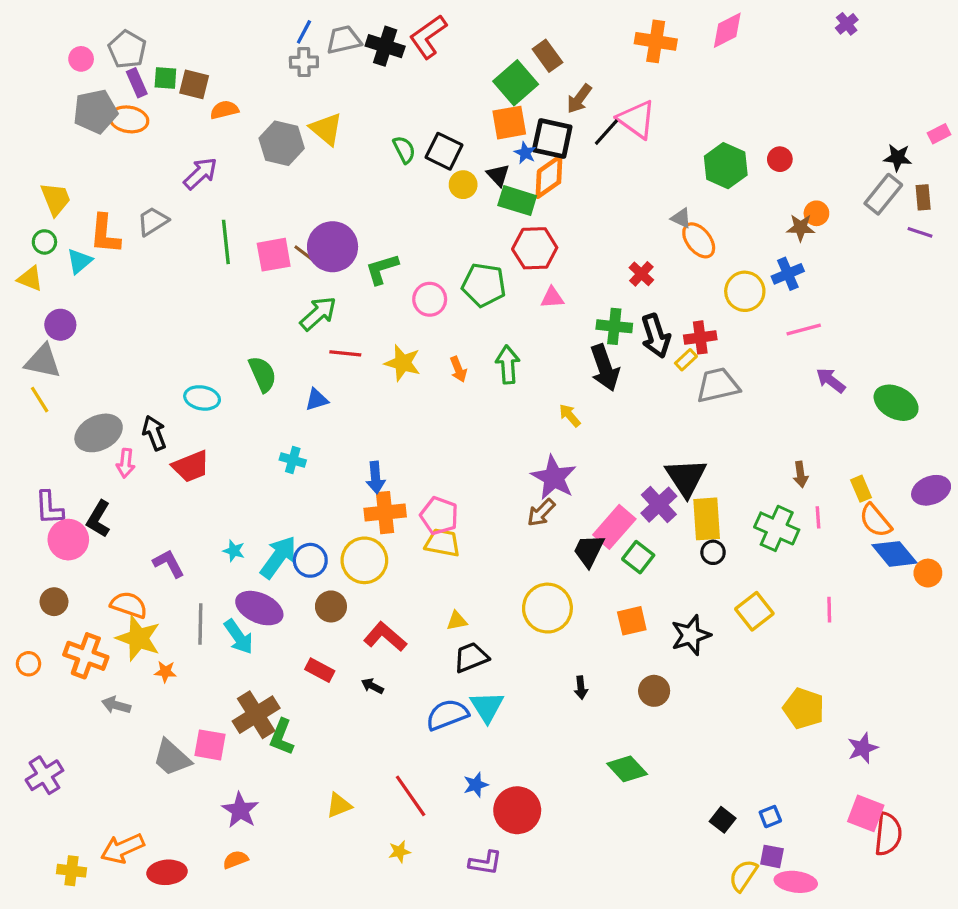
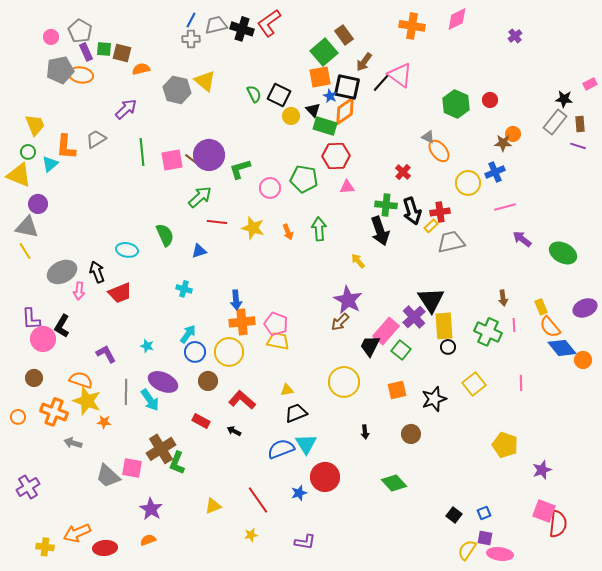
purple cross: (847, 24) -> (515, 36), moved
yellow triangle: (30, 279) -> (19, 175), size x1.5
cyan arrow: (278, 557) -> (188, 334), moved, size x0.7
red circle: (517, 810) -> (325, 477), moved

